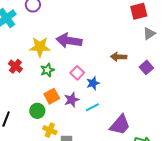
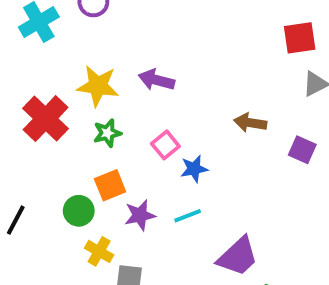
purple arrow: (69, 41) -> (156, 80), size x0.7
red cross: (15, 66) -> (46, 119), size x1.6
purple square: (146, 67) -> (302, 150), turned -32
purple star: (72, 100) -> (140, 215), moved

